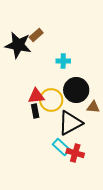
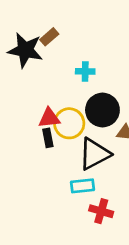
cyan rectangle: (61, 147) -> (83, 186), turned -48
red cross: (75, 153) -> (101, 211), moved

